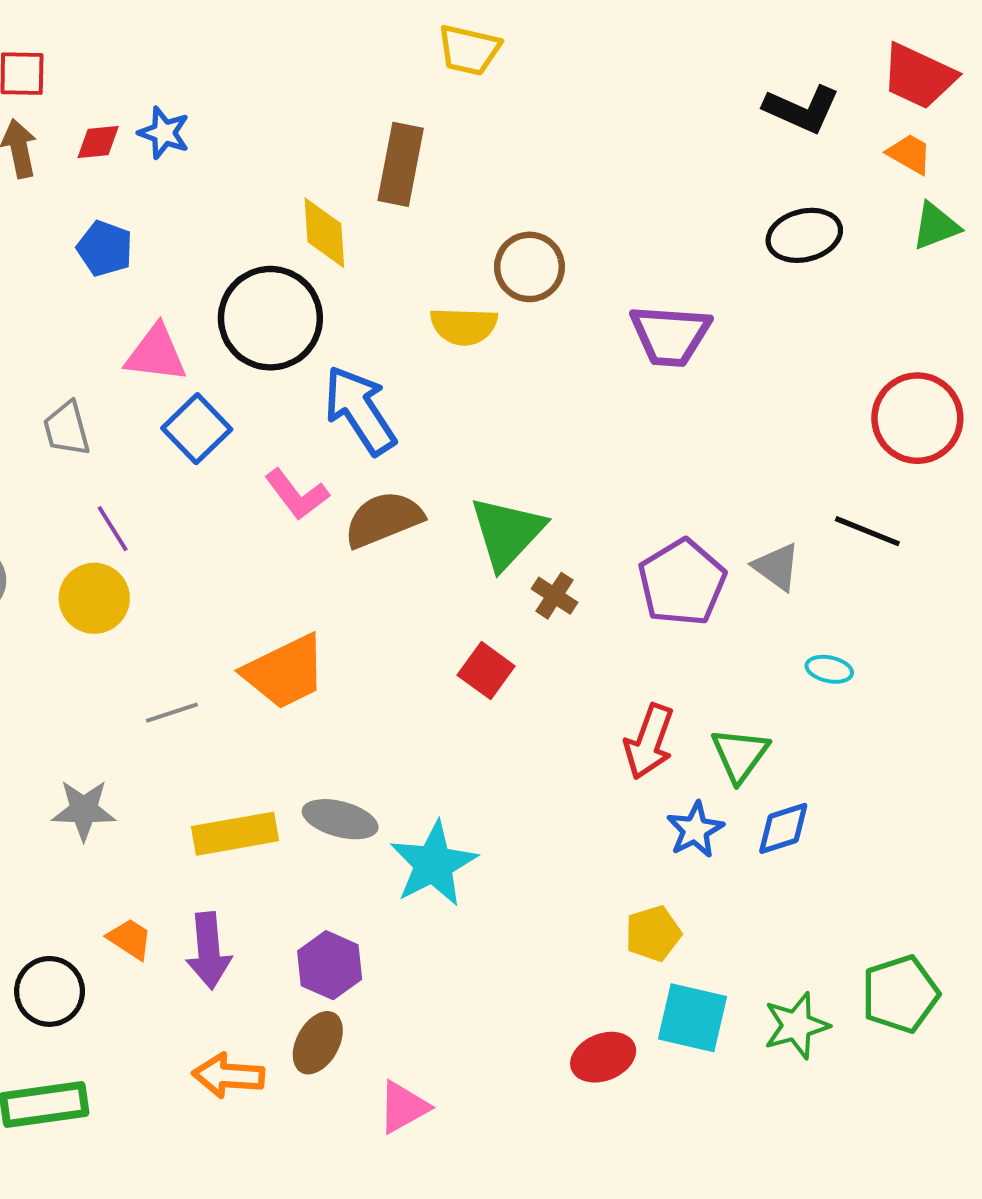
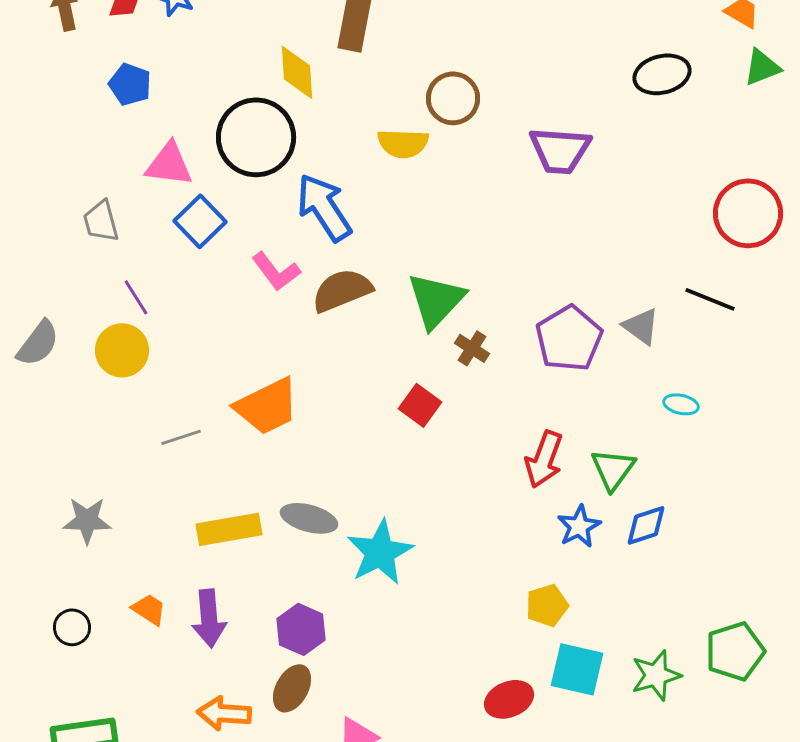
gray star: (84, 810) -> (87, 520), moved
black circle: (50, 991) -> (72, 627), moved, size x0.7

